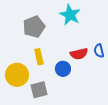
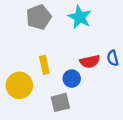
gray pentagon: (34, 27) -> (39, 17), moved
gray square: (39, 90) -> (60, 102), moved

